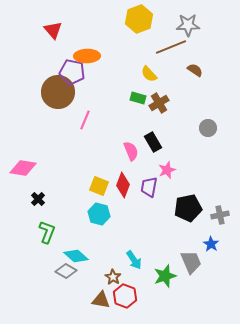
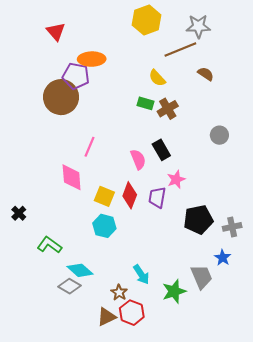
pink line: (85, 120) -> (90, 147), moved
pink diamond: (23, 168) -> (72, 177), moved, turned 76
black cross: (38, 199) -> (19, 213), moved
green L-shape: (47, 232) -> (49, 245), turned -75
brown triangle: (101, 300) -> (106, 317), turned -36

